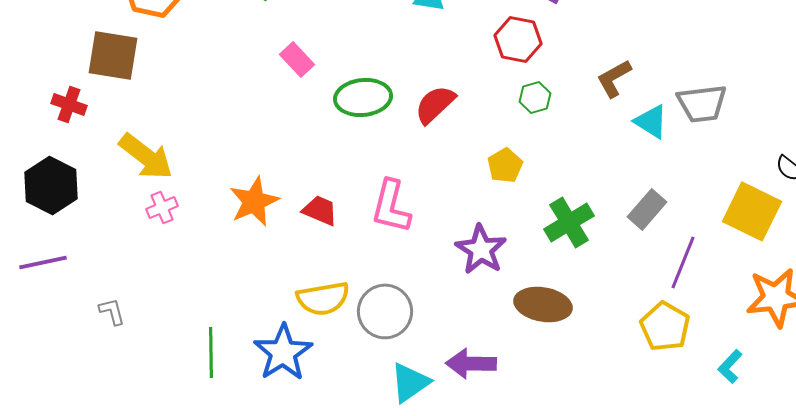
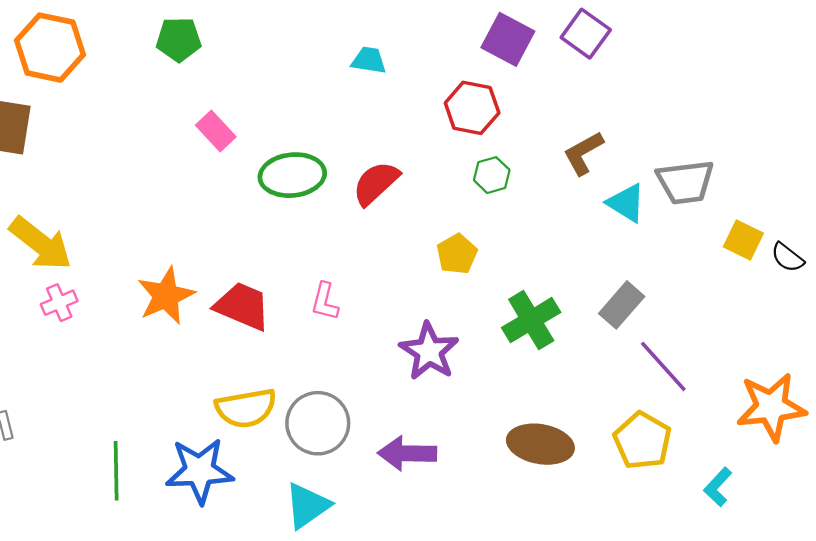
pink L-shape: (391, 206) -> (325, 301), size x0.6
red trapezoid: (320, 210) -> (242, 306), size x1.4
yellow square: (752, 211) -> (743, 240), moved, size x0.6
purple line: (683, 262) -> (663, 366), turned -64
brown ellipse: (543, 304) -> (540, 444), moved
blue star: (283, 352) -> (200, 471), turned 30
purple arrow: (471, 363) -> (407, 453), moved
cyan triangle: (410, 382) -> (307, 506), moved

